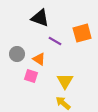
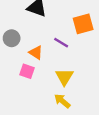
purple line: (55, 41) -> (61, 43), moved
gray circle: (17, 54) -> (12, 38), moved

